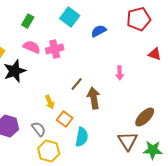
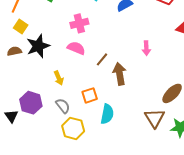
pink semicircle: (32, 47) -> (76, 48), moved
yellow arrow: (50, 102) -> (59, 78), moved
orange square: (65, 119) -> (90, 95), turned 35

